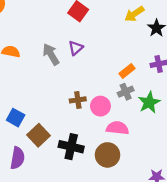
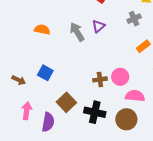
gray cross: (126, 92) -> (134, 19), moved
brown cross: (78, 100) -> (100, 79), moved
blue square: (16, 118) -> (45, 73), moved

